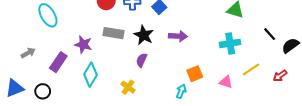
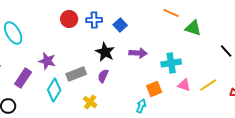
gray rectangle: (113, 33) -> (76, 74), moved, turned -30
cyan cross: (230, 43) -> (171, 63), moved
pink triangle: (226, 82) -> (184, 85), moved

